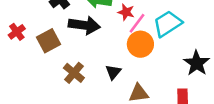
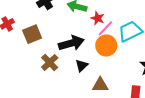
black arrow: (84, 25) -> (71, 43), moved, turned -30

